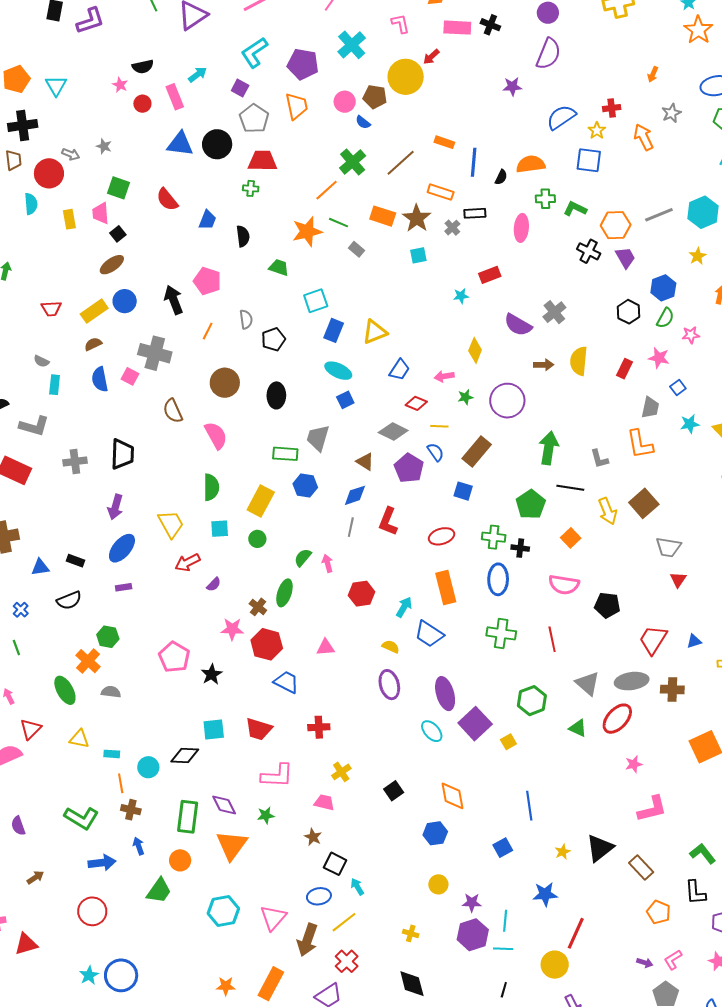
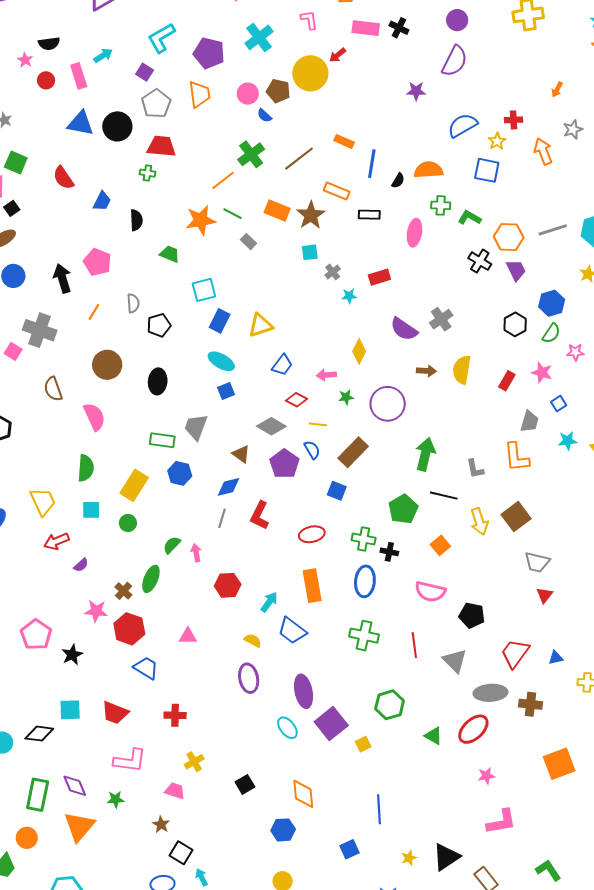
gray cross: (452, 228) -> (333, 272), moved
gray triangle: (588, 684) -> (455, 661), moved

